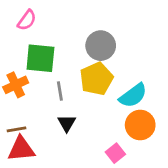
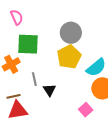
pink semicircle: (27, 20) -> (17, 17), turned -56
gray line: (60, 91) -> (34, 79), moved

